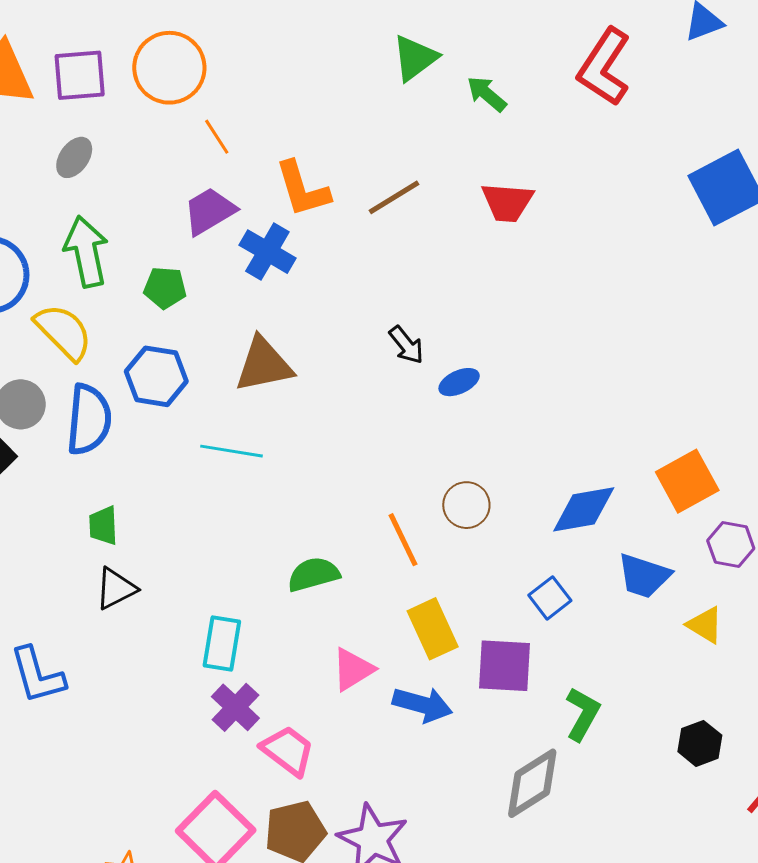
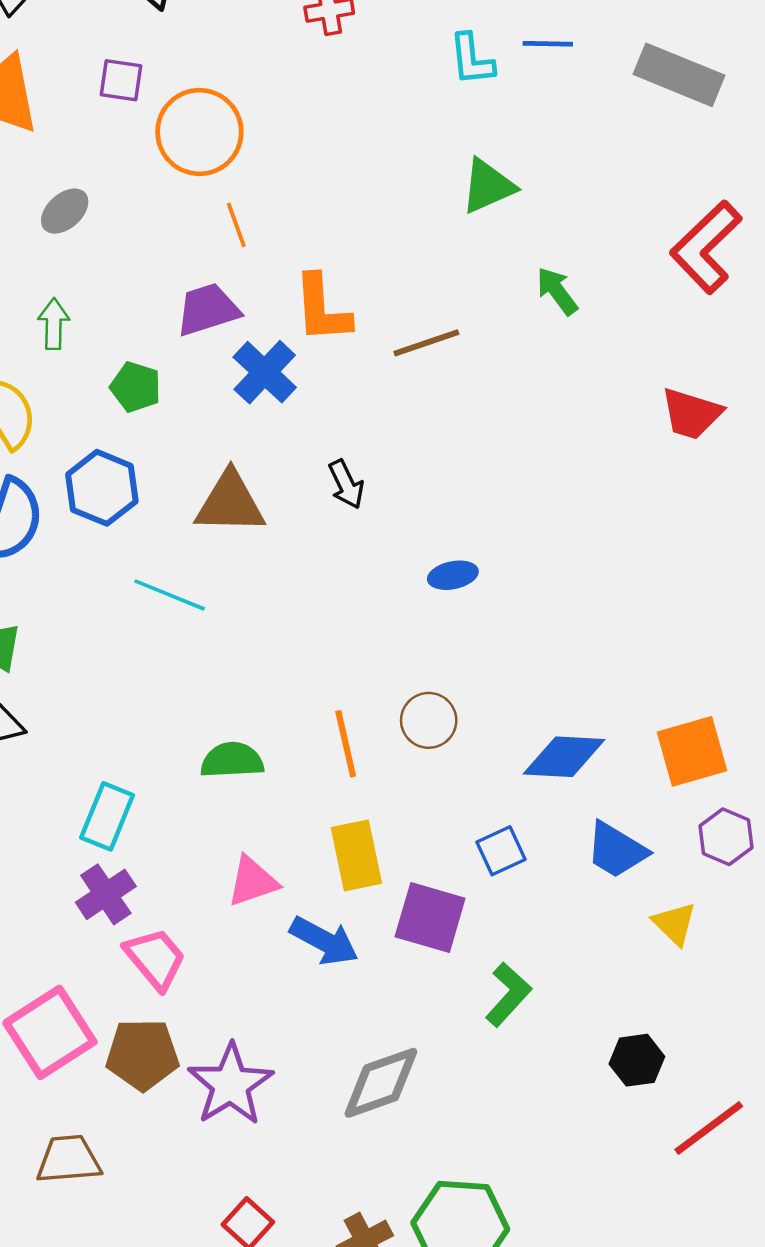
purple square: (80, 75) -> (121, 80), moved, size x0.7
green arrow: (487, 94) -> (557, 291), moved
red trapezoid: (507, 202) -> (691, 414), moved
green arrow: (86, 252) -> (54, 324), size x0.6
black arrow: (406, 345) -> (346, 484), moved
gray diamond: (532, 783) -> (381, 1083), moved

